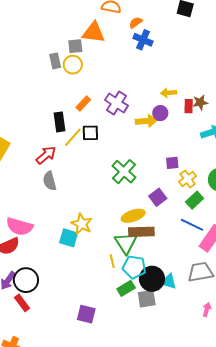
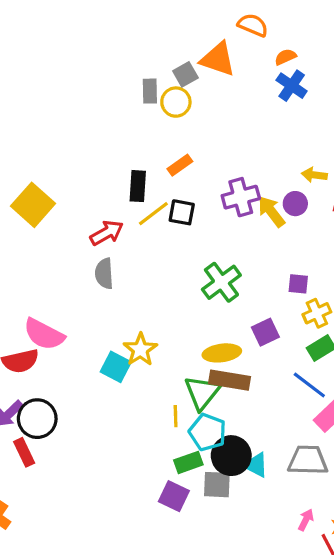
gray square: (75, 46) -> (185, 74), turned -35
purple cross: (116, 103) -> (241, 197), moved, turned 30
yellow arrow: (146, 121) -> (271, 212), turned -135
purple square: (86, 314) -> (174, 496), moved

